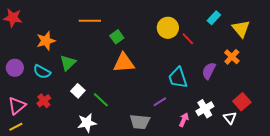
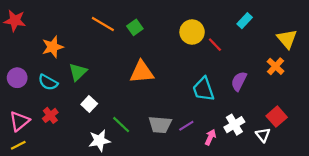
orange line: (90, 21) -> (103, 24), turned 30
yellow triangle: (241, 29) -> (287, 39), moved
green square: (117, 37) -> (135, 27), moved
orange cross: (232, 57) -> (275, 66), moved
green line: (101, 100) -> (121, 125), moved
purple line: (160, 102) -> (186, 126), moved
gray trapezoid: (140, 122) -> (160, 125), moved

